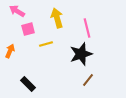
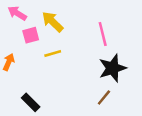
yellow arrow: (57, 18) -> (53, 22), moved, turned -30
black star: (81, 54) -> (112, 68), moved

